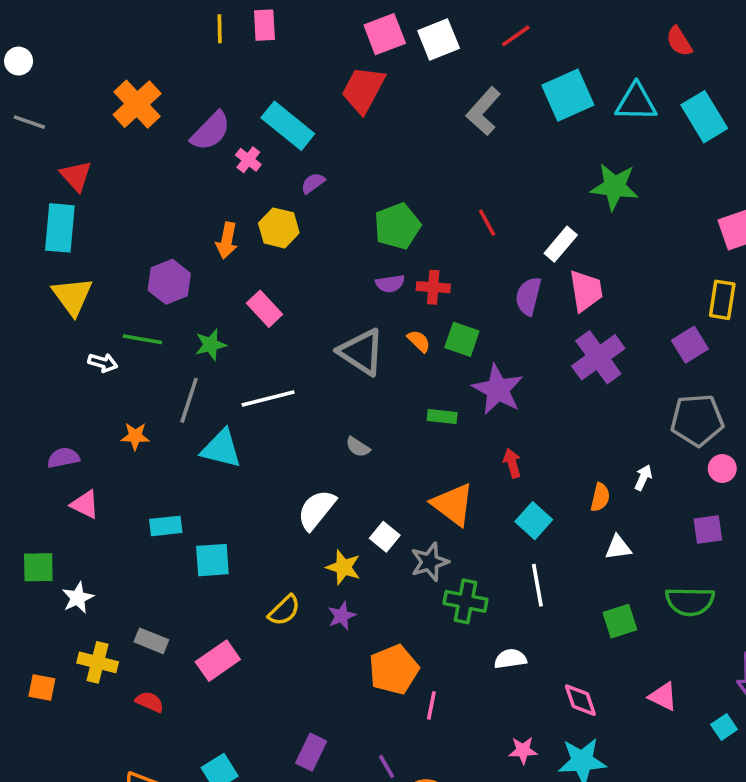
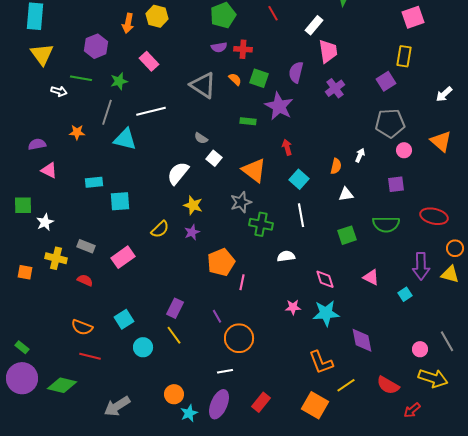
purple semicircle: (528, 296) -> (296, 72), moved
purple cross: (598, 357) -> (335, 88), size x0.7
white square: (385, 537) -> (214, 158), moved

